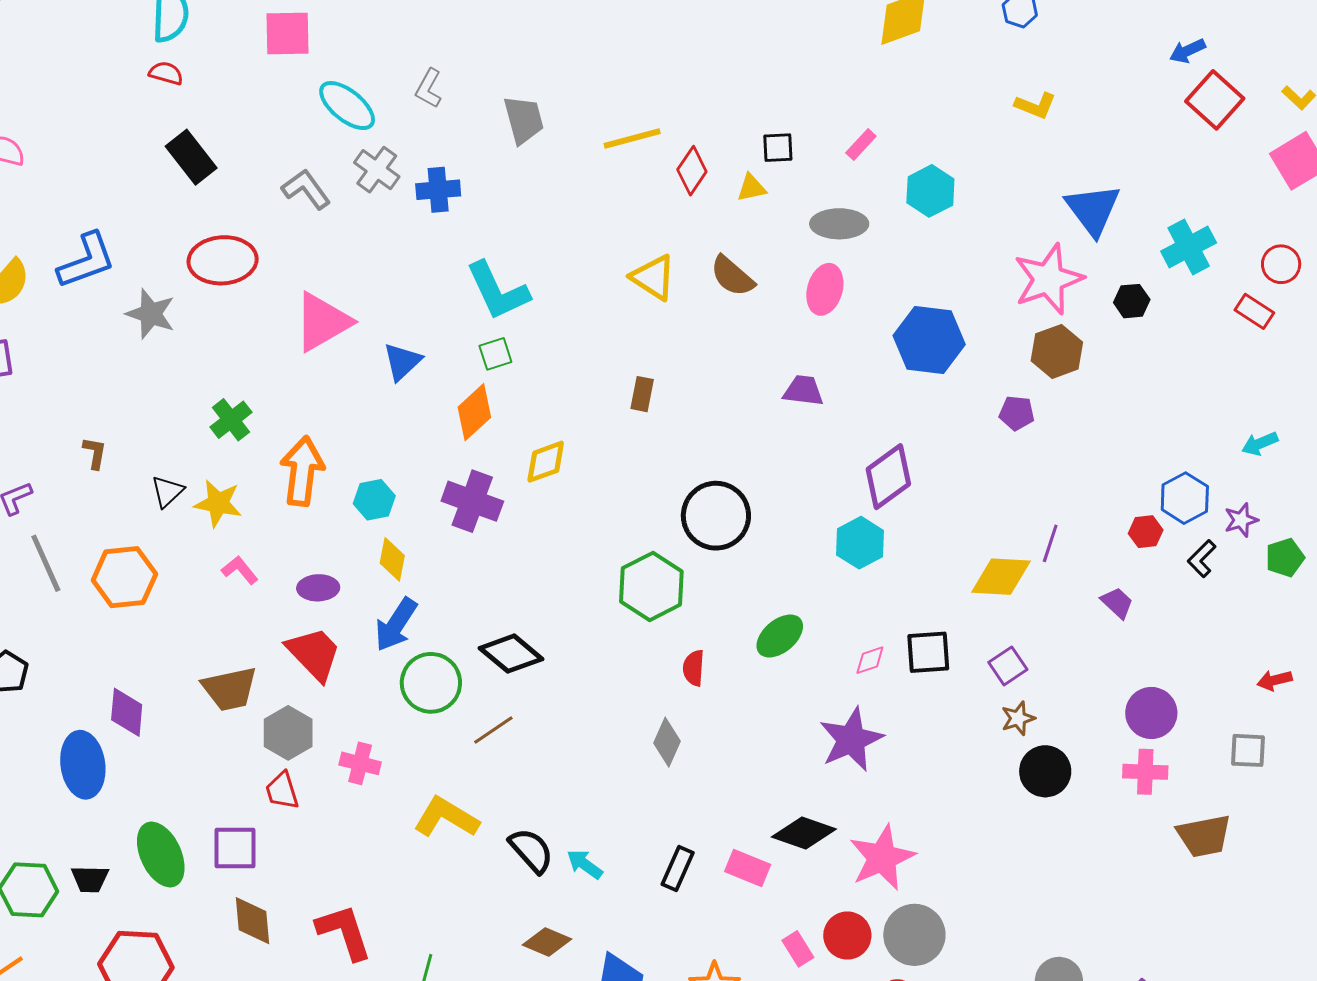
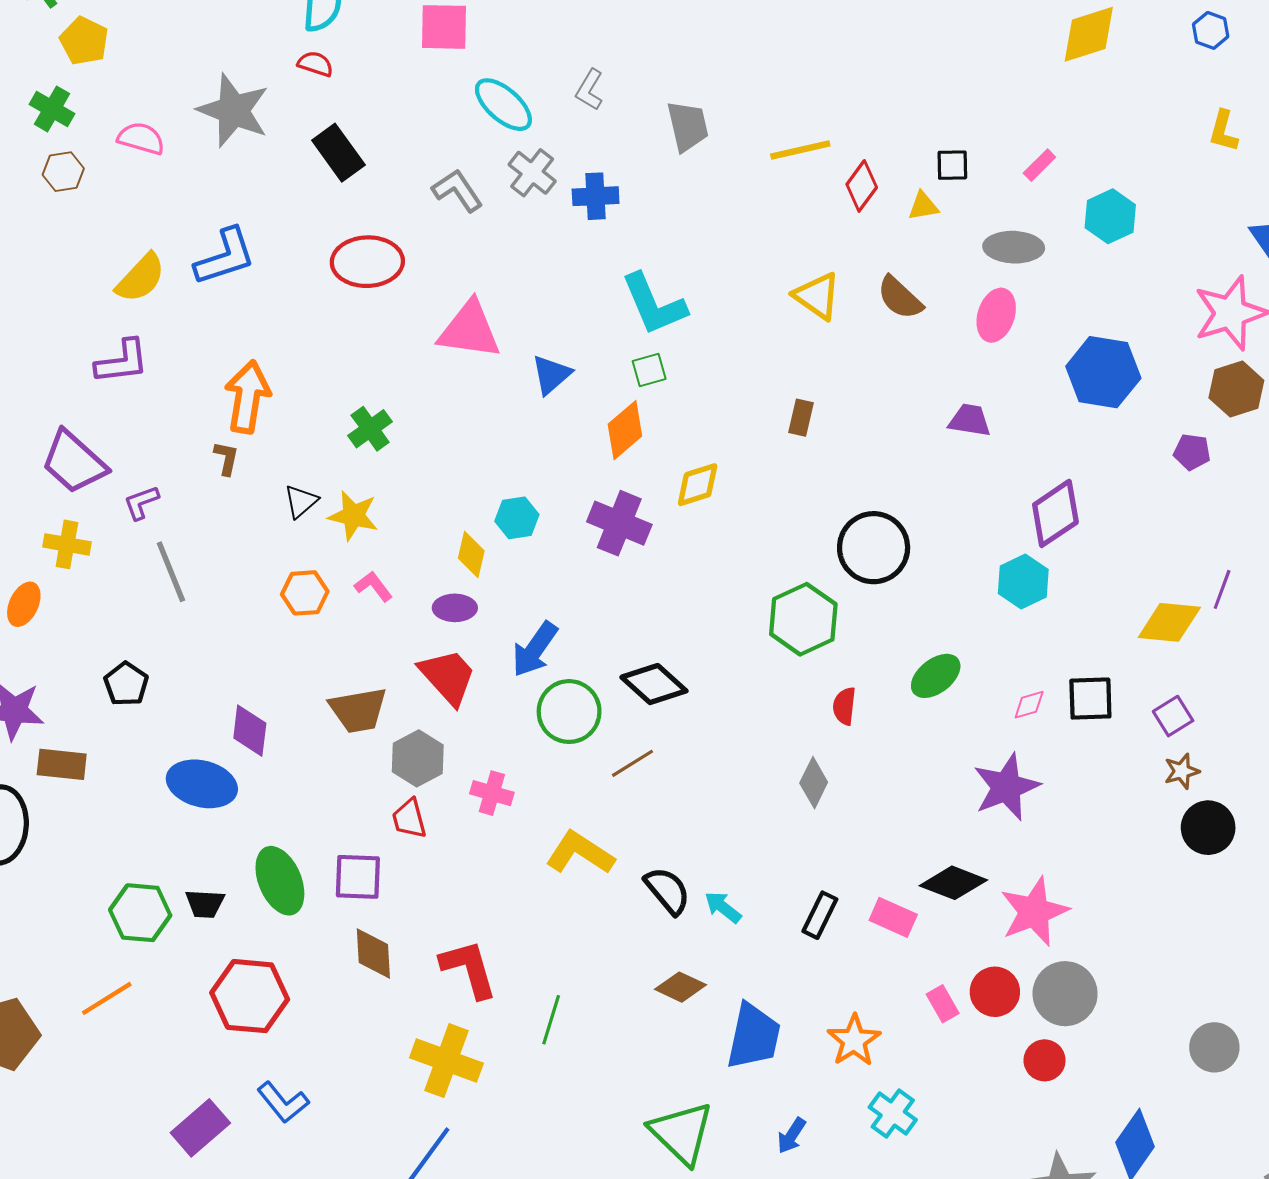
yellow L-shape: (1035, 106) -> (1223, 131), turned 81
gray star: (151, 314) -> (233, 110), moved, size x1.4
pink triangle: (322, 322) -> (469, 330), turned 36
orange arrow: (302, 471) -> (247, 397), moved
yellow diamond: (392, 559) -> (471, 554), moved
orange hexagon: (124, 577) -> (305, 593), moved, size x0.7
blue ellipse: (83, 765) -> (202, 784), turned -70

